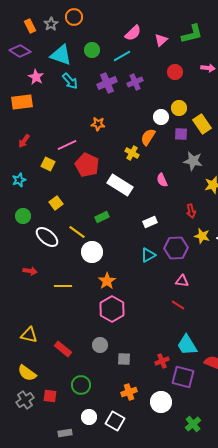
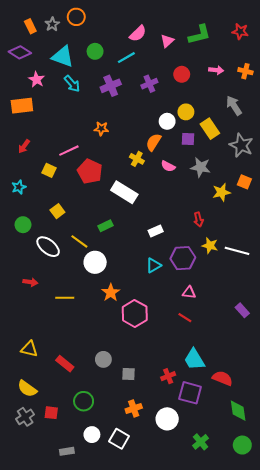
purple cross: (135, 82) -> (149, 84), moved
pink semicircle: (162, 180) -> (168, 166), moved, turned -40
pink hexagon: (112, 309) -> (135, 313), moved

